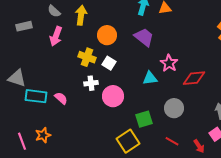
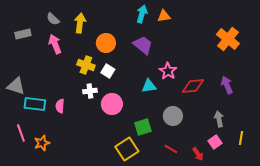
pink arrow: (56, 36) -> (55, 44), turned 138
pink semicircle: (61, 98) -> (60, 106), turned -128
pink line: (22, 141) -> (21, 133), moved

